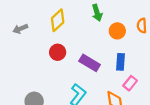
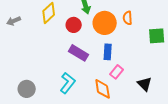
orange circle: (117, 31) -> (105, 23), size x1.5
red circle: (58, 52) -> (74, 25), moved

